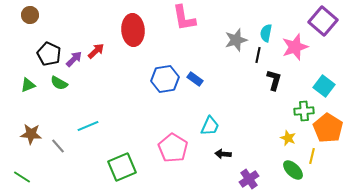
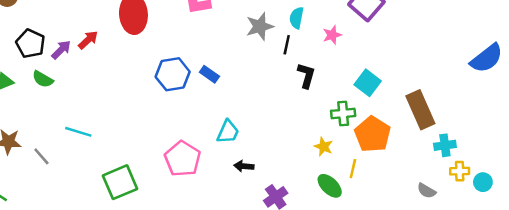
pink star: (295, 47) -> (332, 35), size x0.6
cyan line: (88, 126) -> (78, 132), turned 40

